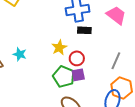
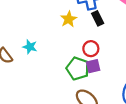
black rectangle: (84, 30) -> (98, 18), turned 64
yellow star: (59, 48) -> (69, 19), moved

